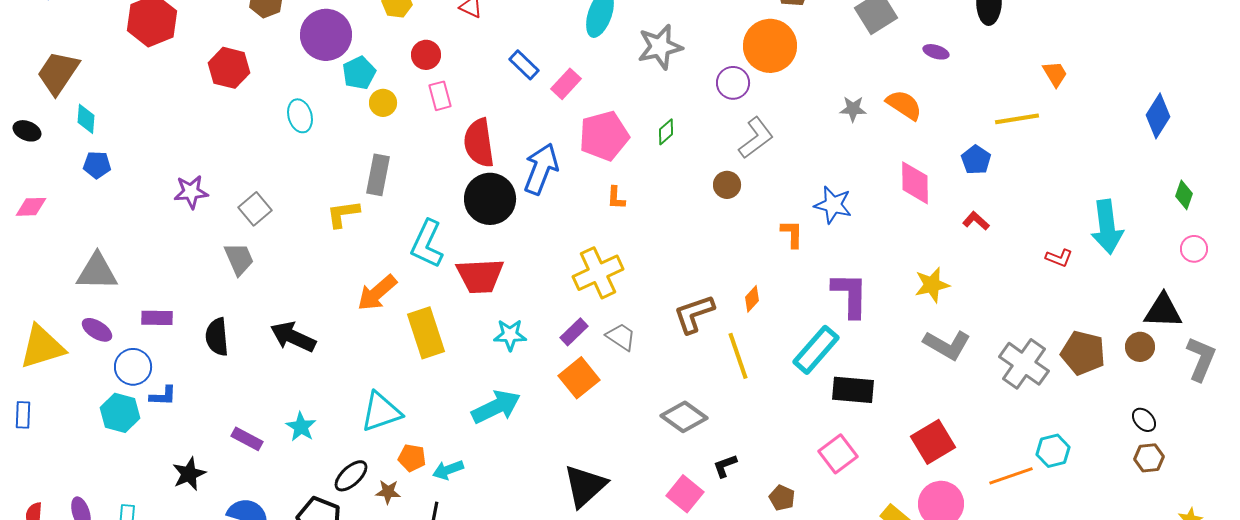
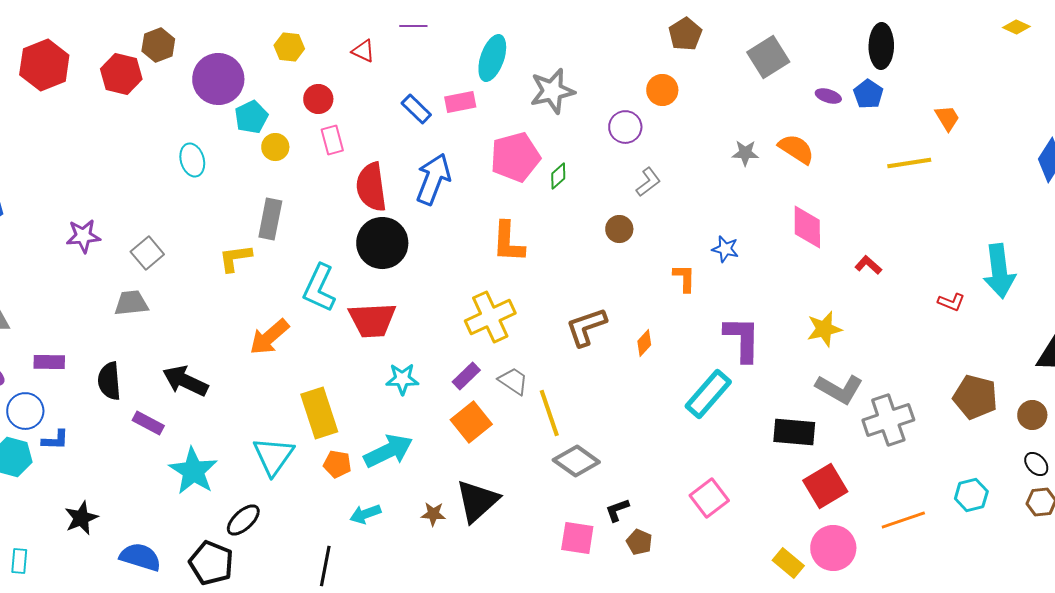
orange circle: (770, 46) -> (662, 90), size x0.6
red hexagon: (229, 68) -> (121, 74), moved
pink rectangle: (566, 84) -> (460, 102), moved, turned 36
pink pentagon: (604, 136) -> (515, 157), moved
gray L-shape: (756, 138) -> (648, 182), size x0.7
blue pentagon: (976, 160) -> (868, 94), moved
blue arrow: (541, 169) -> (433, 179), moved
orange L-shape: (616, 198) -> (508, 242), size x1.8
blue star: (833, 205) -> (725, 249), size x0.7
gray trapezoid: (239, 259) -> (131, 303), turned -72
brown L-shape: (694, 314) -> (586, 327), moved
yellow rectangle: (426, 333) -> (319, 413), moved
brown circle: (1140, 347) -> (1032, 415), moved
yellow line: (738, 356) -> (549, 413), moved
gray cross: (1024, 364) -> (888, 420), moved, turned 36
black rectangle: (853, 390) -> (794, 432), moved
cyan triangle: (381, 412) -> (273, 456), turned -36
cyan star: (301, 427) -> (193, 471), size x1.6
purple rectangle: (247, 439) -> (148, 423), moved
cyan hexagon: (1053, 451) -> (971, 495), moved
pink square: (838, 454) -> (709, 498), moved
orange pentagon: (412, 458) -> (337, 464), moved
cyan arrow: (448, 470) -> (365, 514), moved
black triangle: (585, 486) -> (477, 501), moved
brown star: (388, 492) -> (433, 514), moved
pink square: (685, 494) -> (577, 538), turned -30
brown pentagon: (782, 498) -> (639, 542), moved

